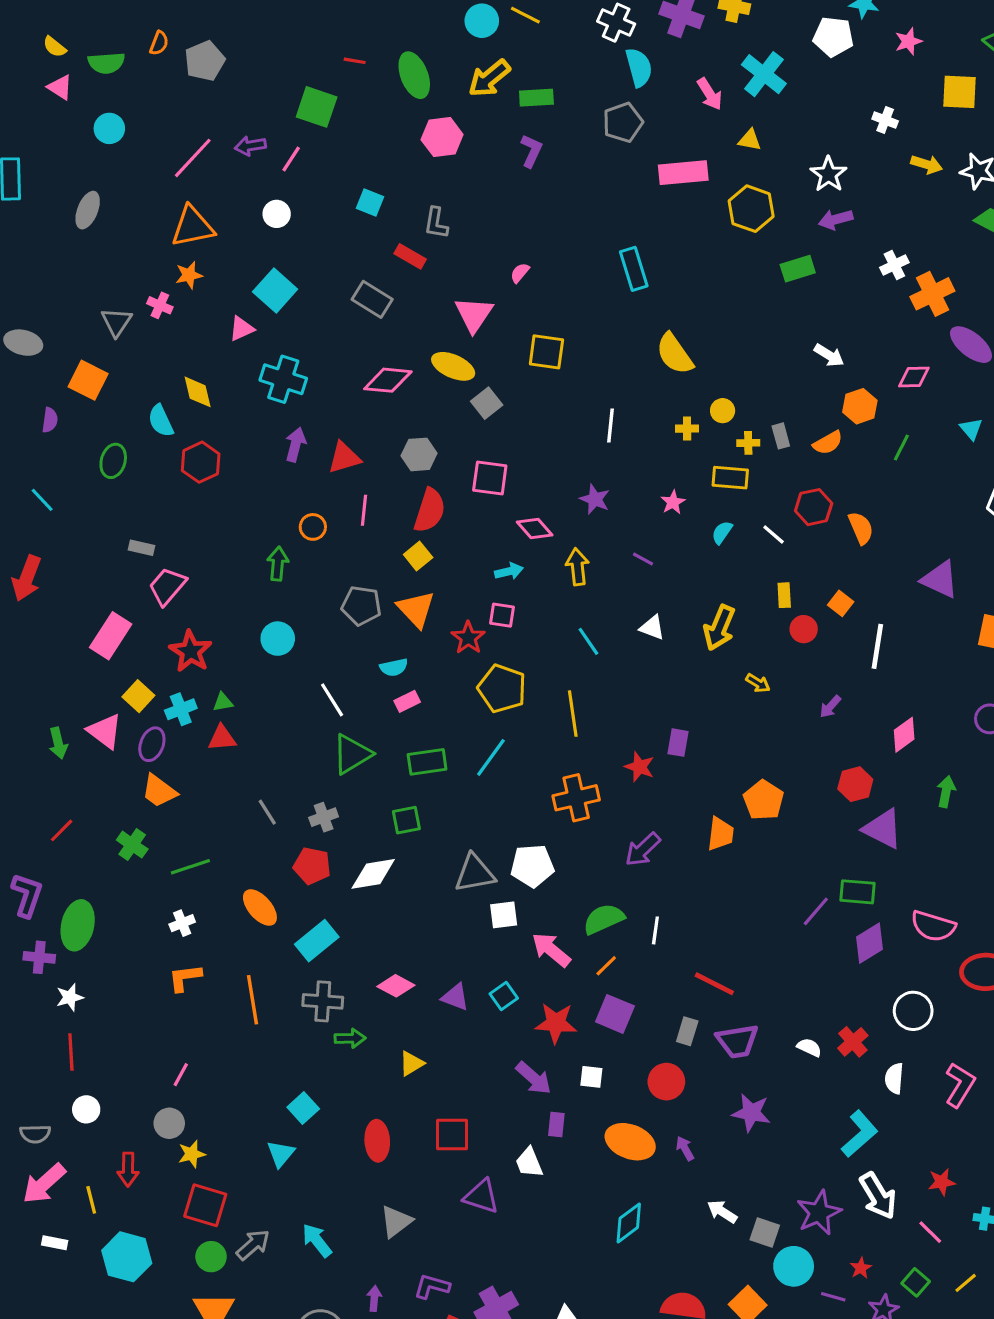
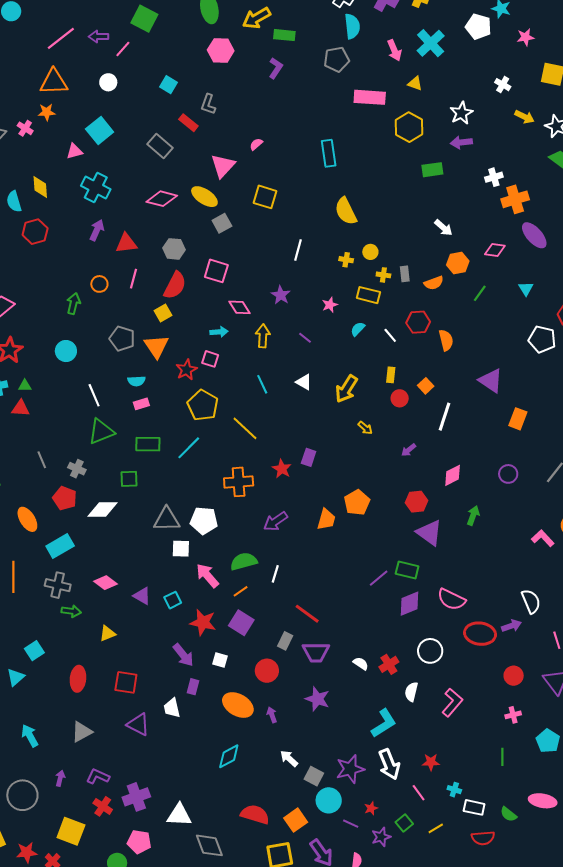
yellow line: (573, 714) -> (245, 428), turned -48
gray cross: (324, 817) -> (77, 469), turned 36

